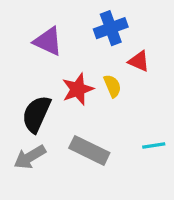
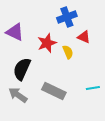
purple triangle: (48, 41) -> (15, 32), moved
red star: (78, 89) -> (47, 43), moved
gray arrow: (30, 157) -> (18, 95), turned 66

